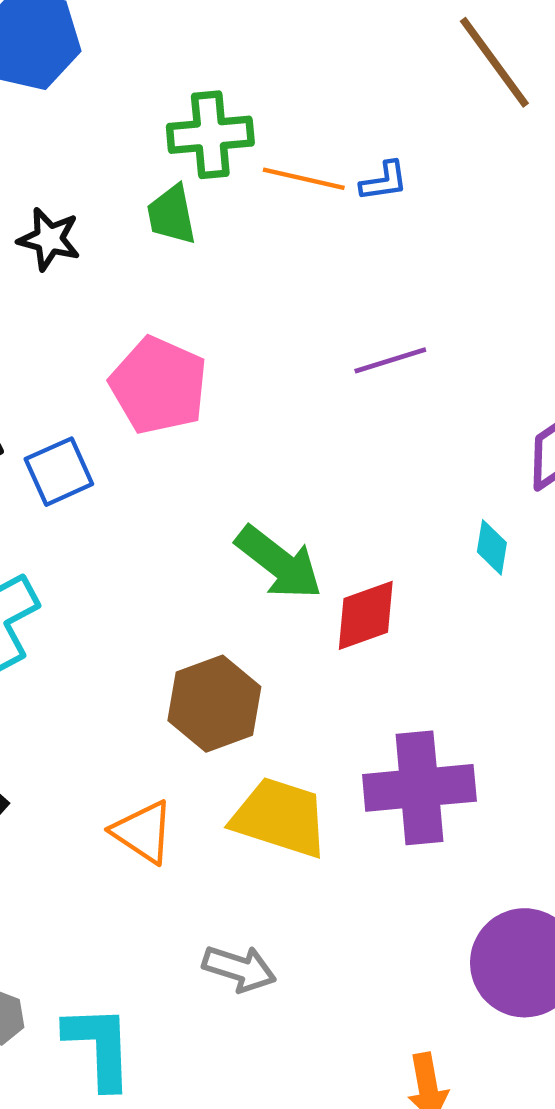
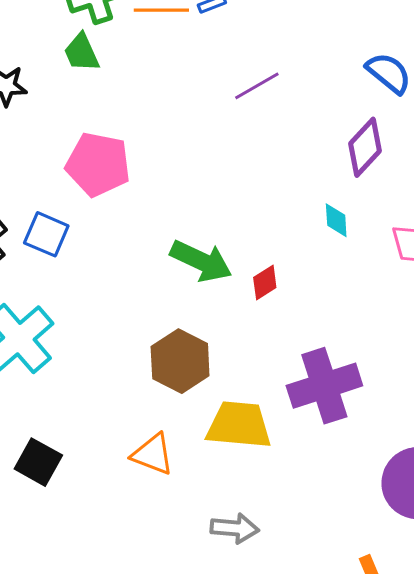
purple line: (390, 360) -> (257, 86), moved
blue square: (59, 472) -> (46, 234), turned -30
red diamond: (366, 615) -> (265, 282), size x0.7

